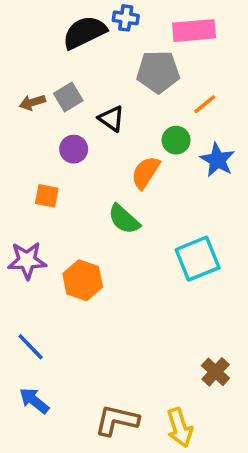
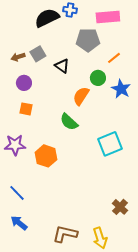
purple circle: (74, 149) -> (24, 83), moved

